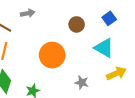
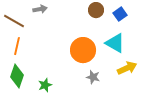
brown circle: (77, 24) -> (96, 10), moved
orange circle: (52, 55) -> (83, 50), moved

